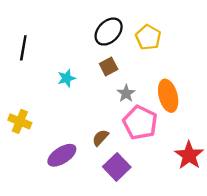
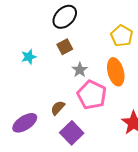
yellow pentagon: (148, 37) -> (122, 36), moved

